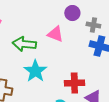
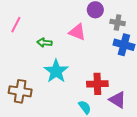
green arrow: (24, 44) -> (44, 43), size x0.6

